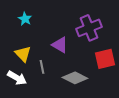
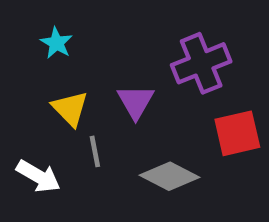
purple triangle: (60, 45) -> (136, 102), turned 30
yellow triangle: (23, 54) -> (70, 108), moved

